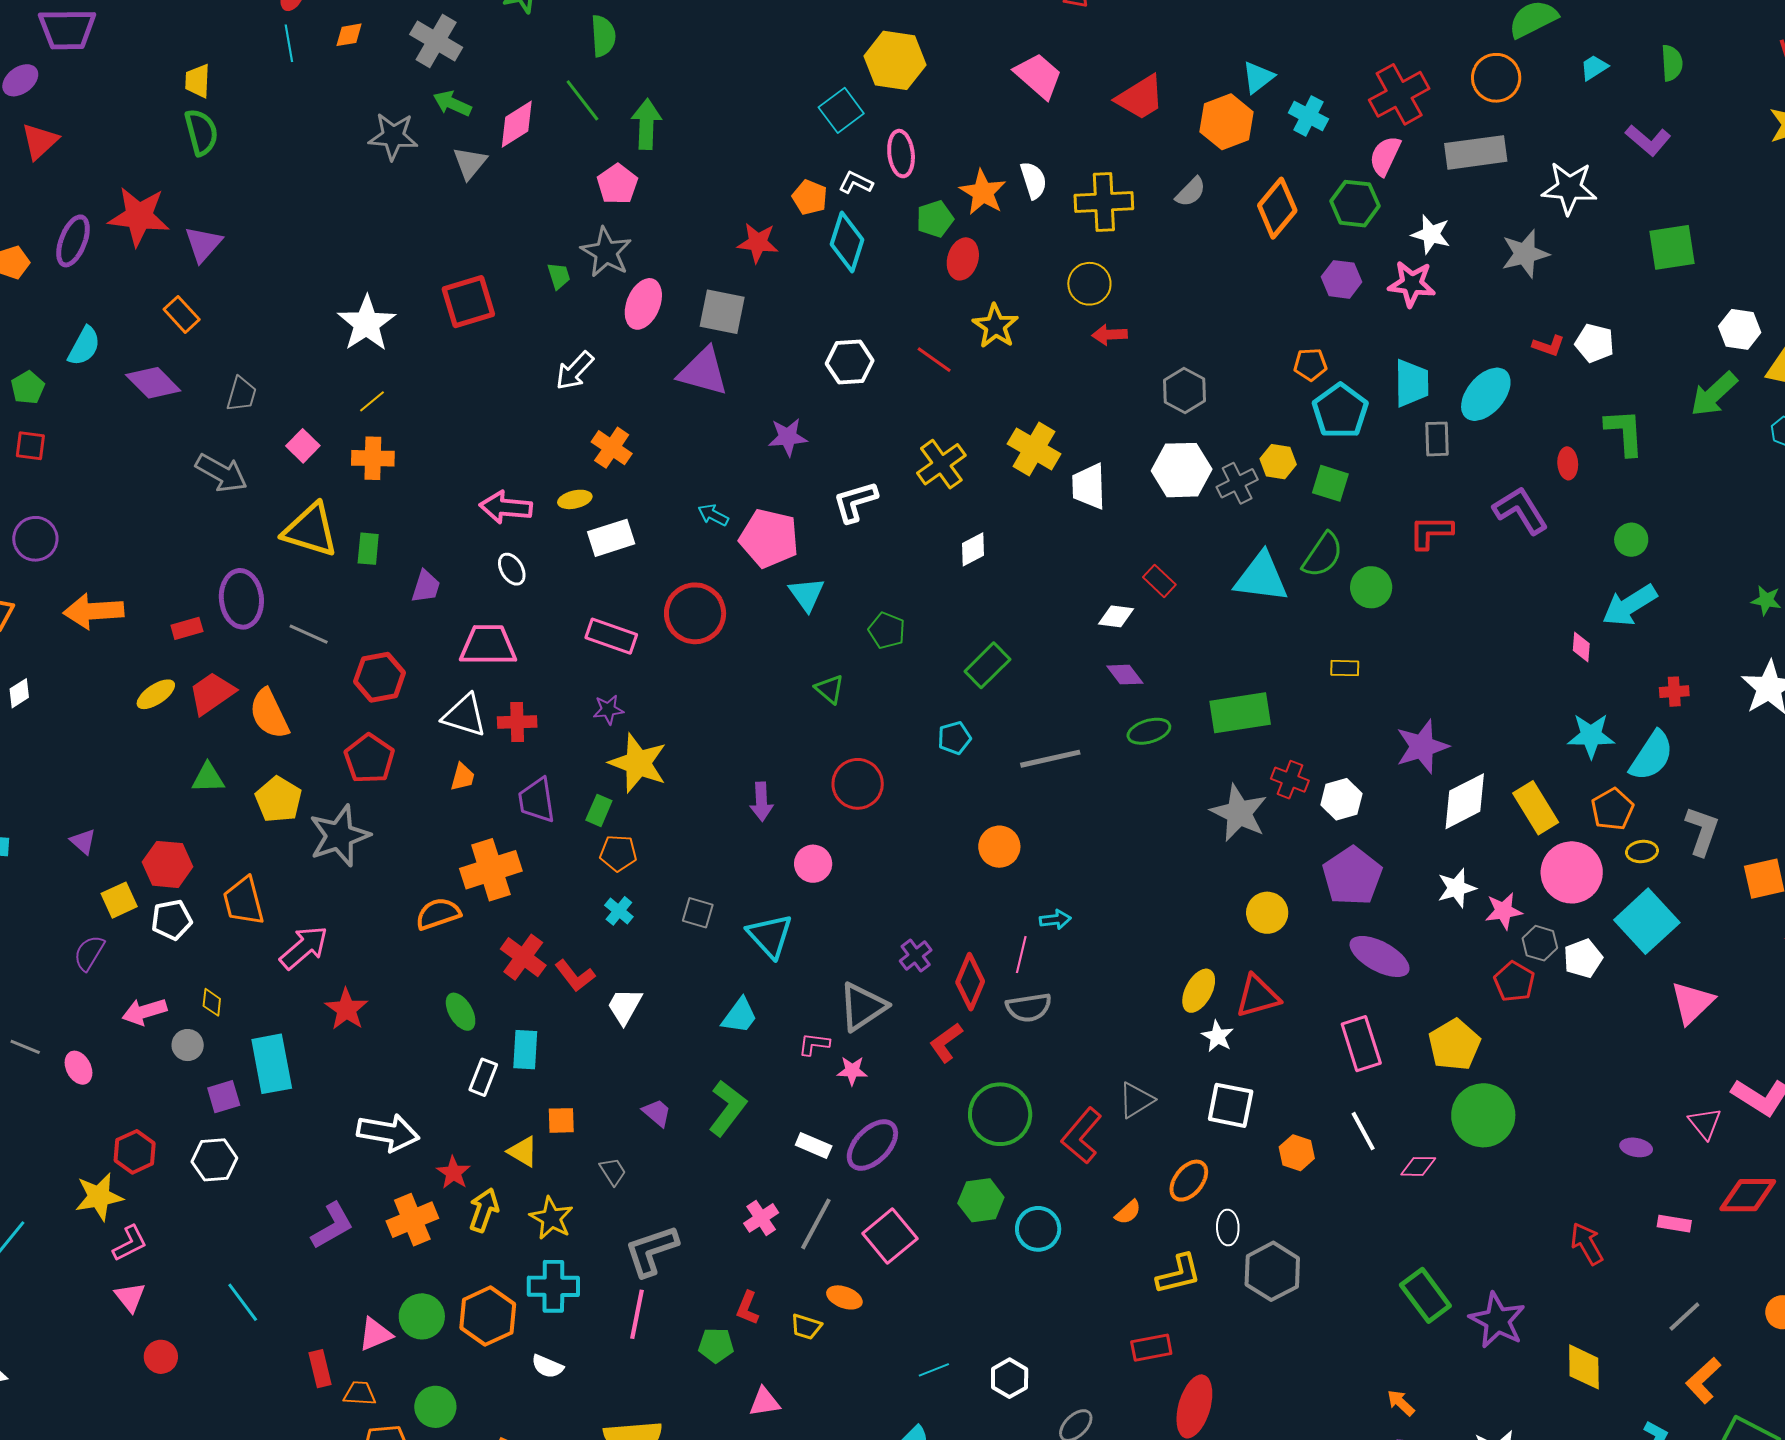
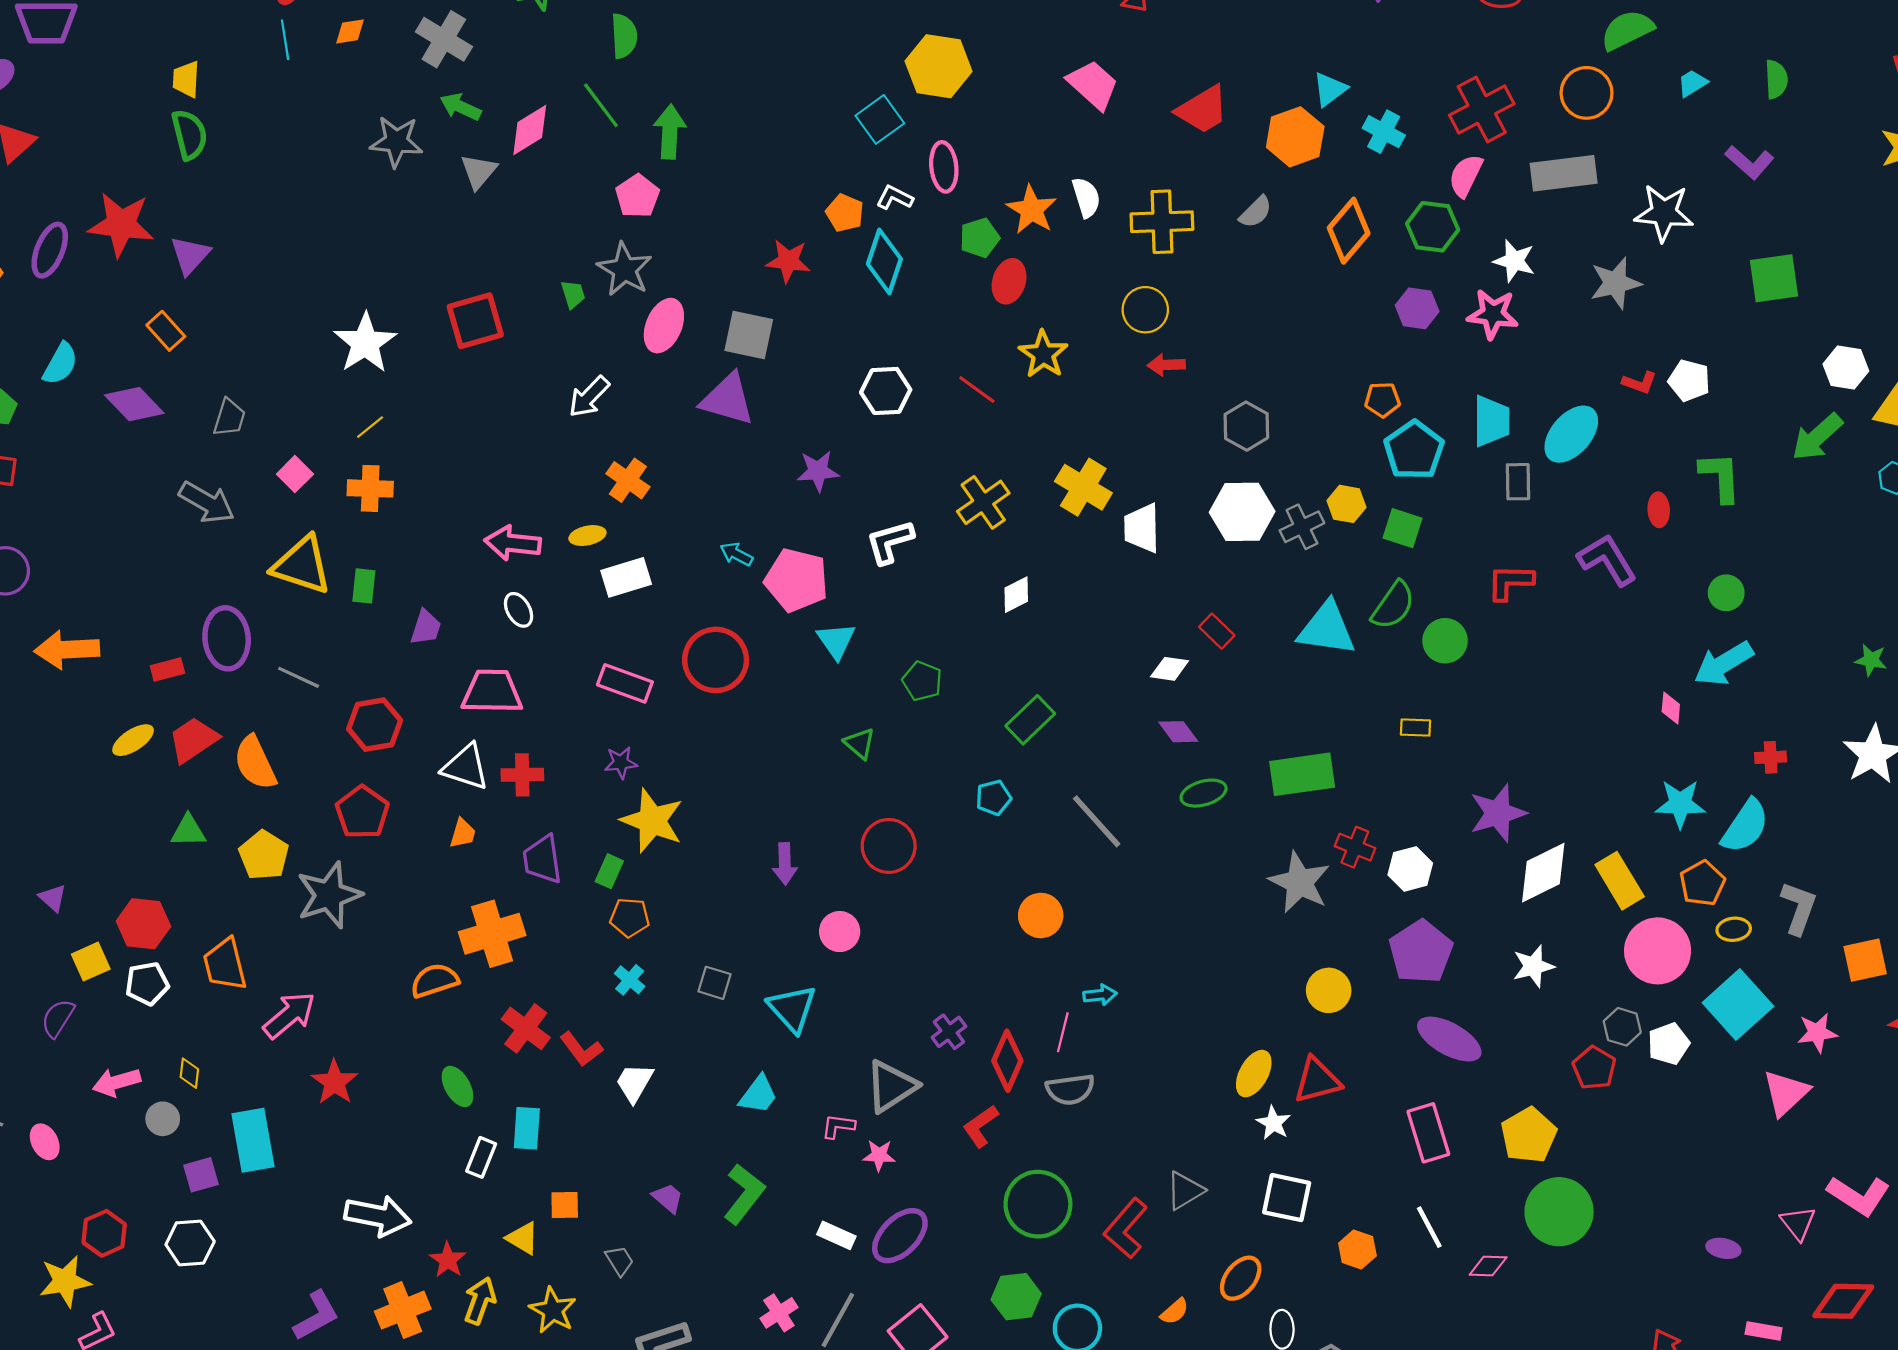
gray line: (1050, 759) -> (1097, 821), turned 60
pink star: (1504, 911) -> (1817, 1033), moved

